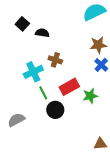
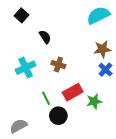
black square: (22, 24) -> (21, 15), moved
black semicircle: (42, 33) -> (45, 37), turned 48
cyan cross: (33, 72) -> (26, 68), moved

